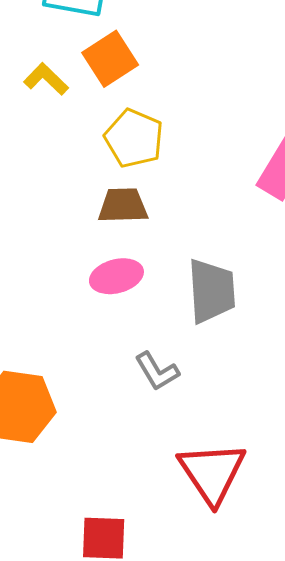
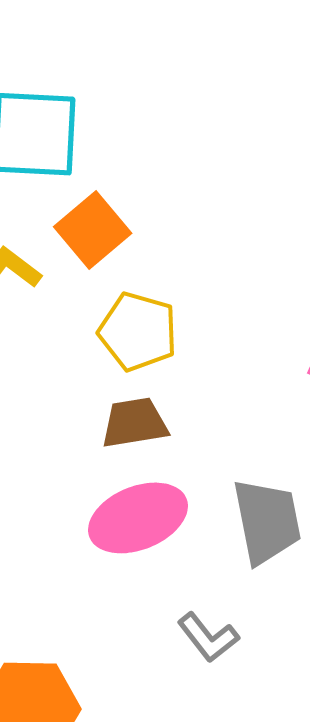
pink ellipse: (116, 276) -> (138, 518), size x1.4

